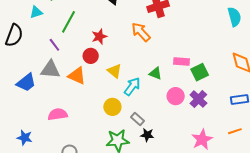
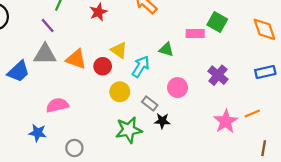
red circle: (91, 56) -> (103, 66), moved
green square: (200, 72) -> (217, 22), moved, turned -30
pink circle: (176, 96) -> (177, 88), moved
orange line: (235, 131) -> (252, 113), moved
blue star: (25, 138) -> (38, 133), moved

